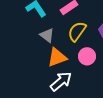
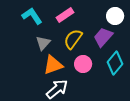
gray triangle: (47, 35) -> (43, 43), turned 35

